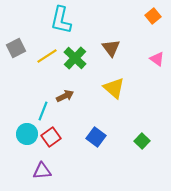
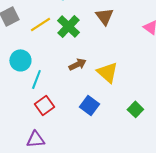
yellow triangle: (114, 88) -> (107, 72), moved
brown arrow: (65, 96) -> (77, 64), moved
cyan circle: (27, 134) -> (20, 60), moved

